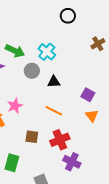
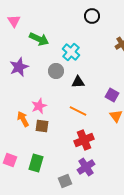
green arrow: (15, 51) -> (39, 39), moved
brown square: (32, 137) -> (42, 126), moved
purple cross: (72, 162) -> (86, 167), moved, turned 30

